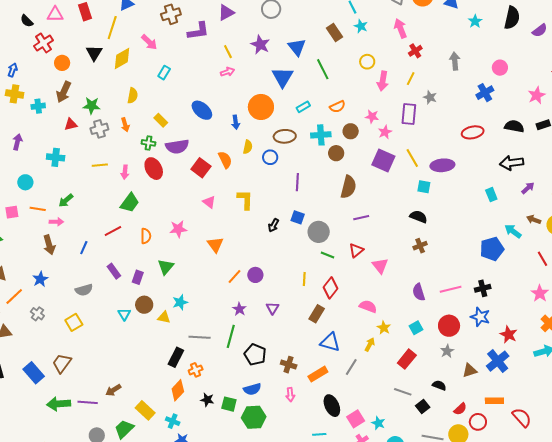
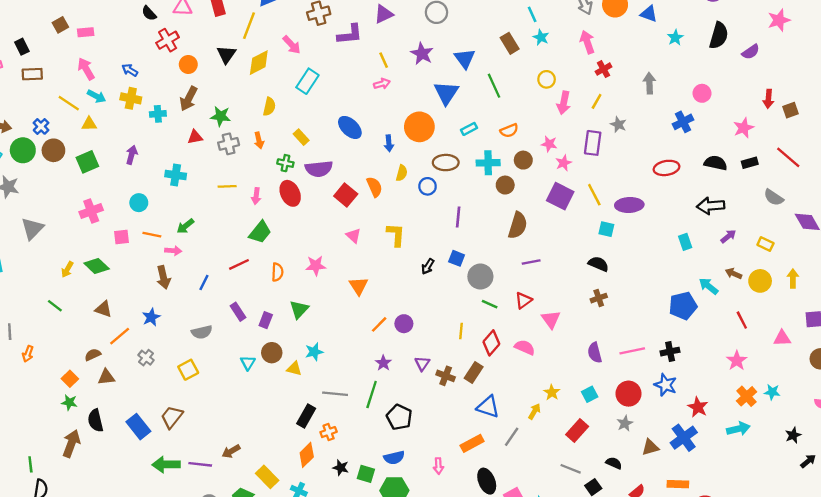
blue arrow: (13, 70) -> (130, 70), turned -80
cyan rectangle: (164, 73) -> (307, 81), size x1.5
pink semicircle: (368, 306) -> (525, 347), moved
brown cross: (289, 365) -> (446, 376), moved

